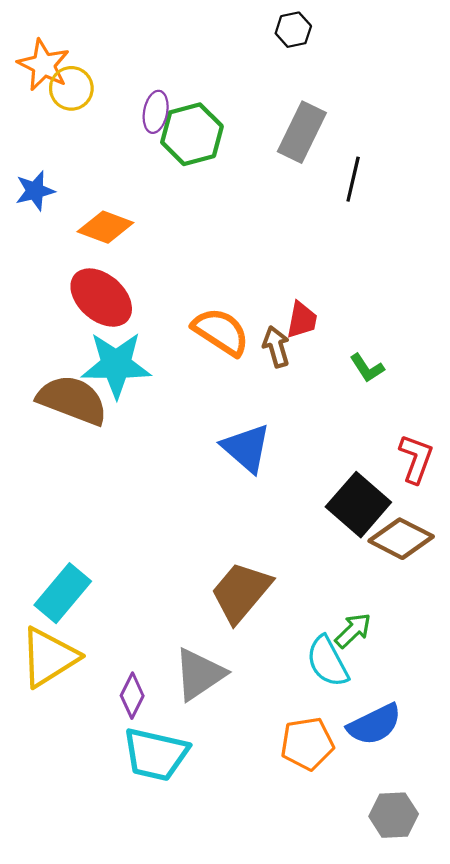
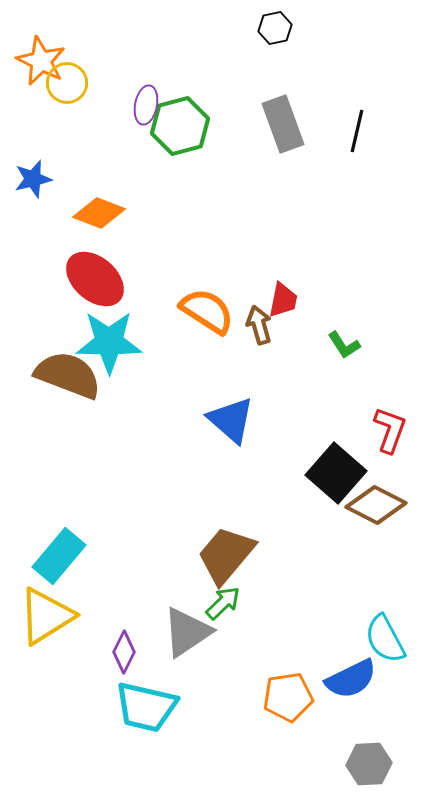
gray rectangle: (302, 132) -> (283, 124), turned -46
black line: (353, 179) -> (357, 131), moved
green arrow: (353, 630) -> (223, 603), moved
cyan semicircle: (327, 661) -> (385, 639), moved

